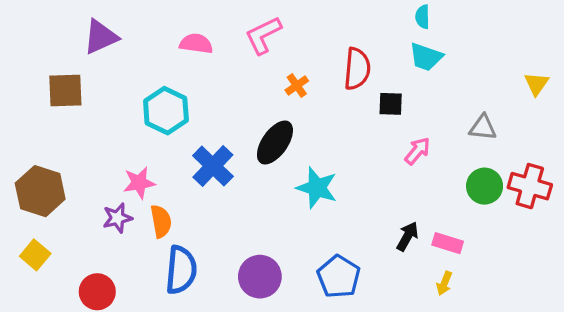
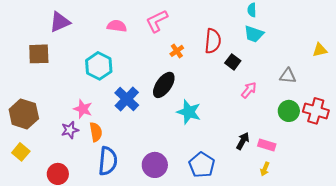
yellow triangle: (537, 84) -> (320, 50), turned 42
black square: (391, 104) -> (233, 62), turned 35
pink star: (139, 183) -> (83, 109), turned 30

